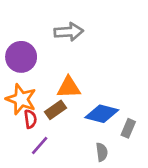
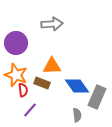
brown rectangle: (55, 110) -> (42, 83), turned 56
blue diamond: (102, 114) -> (77, 86), turned 40
gray rectangle: (128, 128) -> (97, 97), size x1.6

